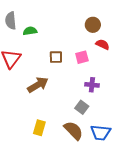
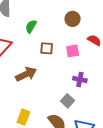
brown circle: (93, 25) -> (73, 19), moved
green semicircle: (30, 31) -> (31, 26), moved, turned -56

